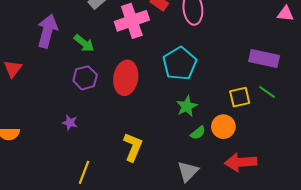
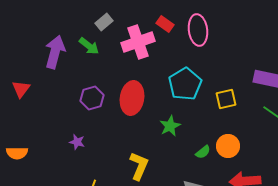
green arrow: (84, 43) -> (89, 46), moved
yellow square: (240, 97) -> (226, 99), moved
green star: (187, 106) -> (170, 126), moved

